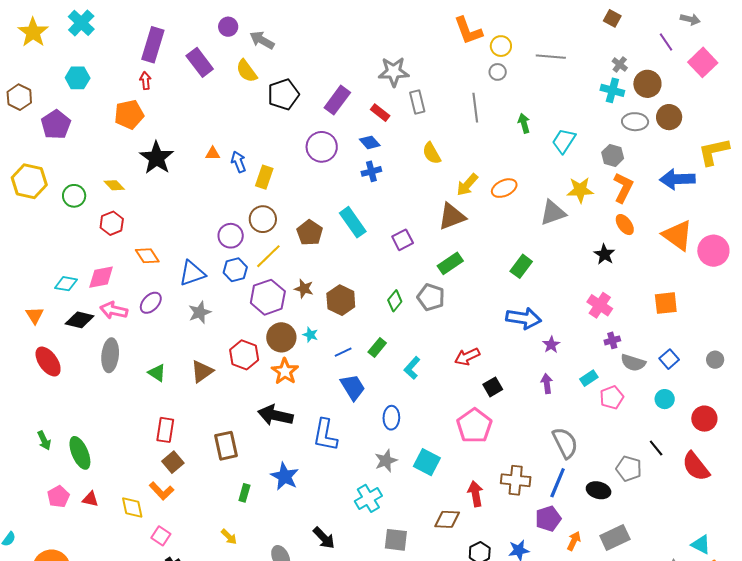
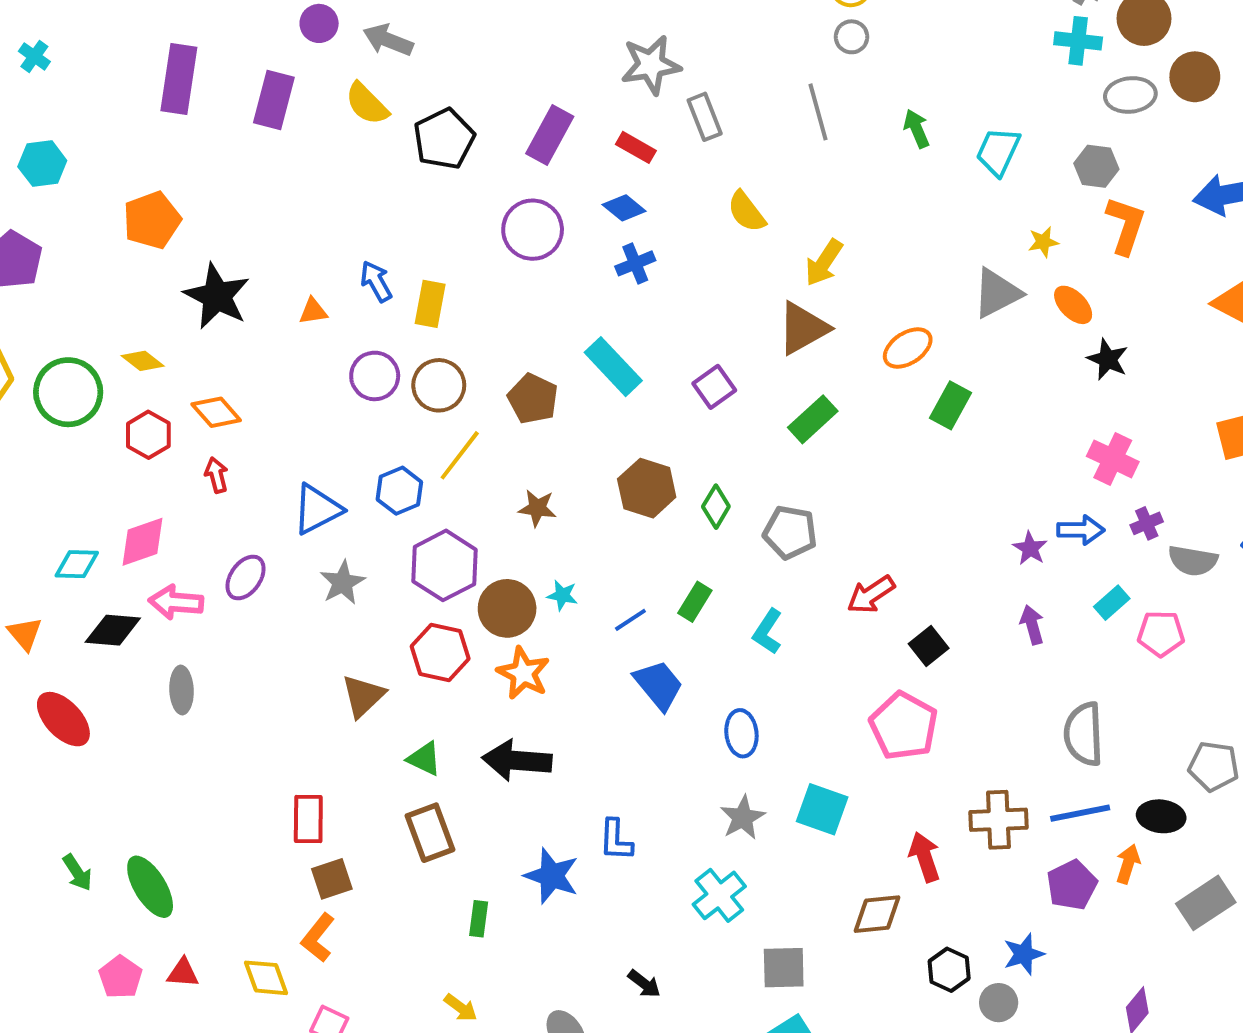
cyan cross: (81, 23) -> (34, 56), size x0.6
purple rectangle: (200, 62) -> (274, 100), turned 60
red arrow: (145, 81) -> (217, 475), moved
orange triangle: (213, 154) -> (313, 311), moved
orange ellipse: (504, 188) -> (908, 348), moved
yellow star: (580, 190) -> (1043, 242), size x0.6
green circle: (74, 196) -> (68, 392), size x1.5
orange ellipse: (625, 225) -> (1073, 305), moved
purple circle: (231, 236) -> (375, 376), moved
orange diamond: (147, 256) -> (216, 412), moved
purple hexagon: (268, 297) -> (444, 565), moved
gray pentagon: (431, 297) -> (790, 532), moved
brown hexagon: (341, 300) -> (647, 488), moved
blue arrow: (524, 318) -> (1081, 530), moved, size x0.7
gray ellipse: (110, 355) -> (182, 690), size x0.7
green triangle: (157, 373) -> (424, 759), moved
pink pentagon: (612, 397) -> (1161, 634), turned 30
blue L-shape: (325, 435) -> (616, 840), moved, size x0.7
gray semicircle: (565, 443) -> (1084, 734), turned -148
brown square: (173, 462) -> (332, 879), turned 30
blue line: (558, 483) -> (1080, 813), turned 64
orange L-shape: (161, 491) -> (318, 938), turned 90
black arrow: (324, 538) -> (644, 984), size x0.7
orange arrow: (574, 541) -> (1128, 864), moved

